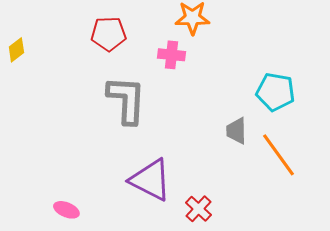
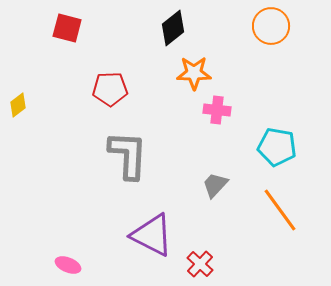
pink cross: (171, 55) -> (217, 110), moved
gray trapezoid: (236, 131) -> (215, 185), moved, turned 44

